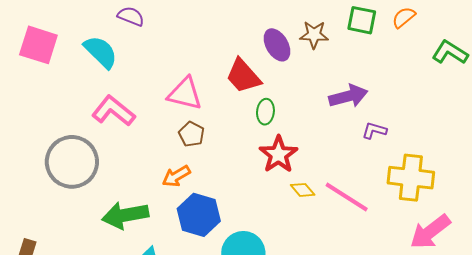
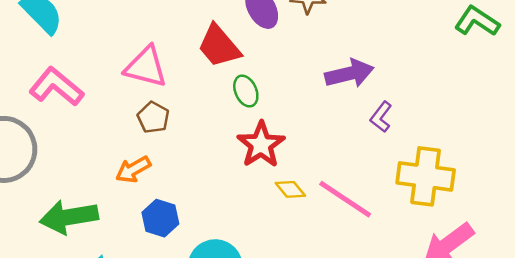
green ellipse: (265, 112) -> (246, 91), turned -30
purple L-shape: (374, 130) -> (381, 117), turned -70
blue hexagon: (199, 215) -> (160, 218), size x0.7

